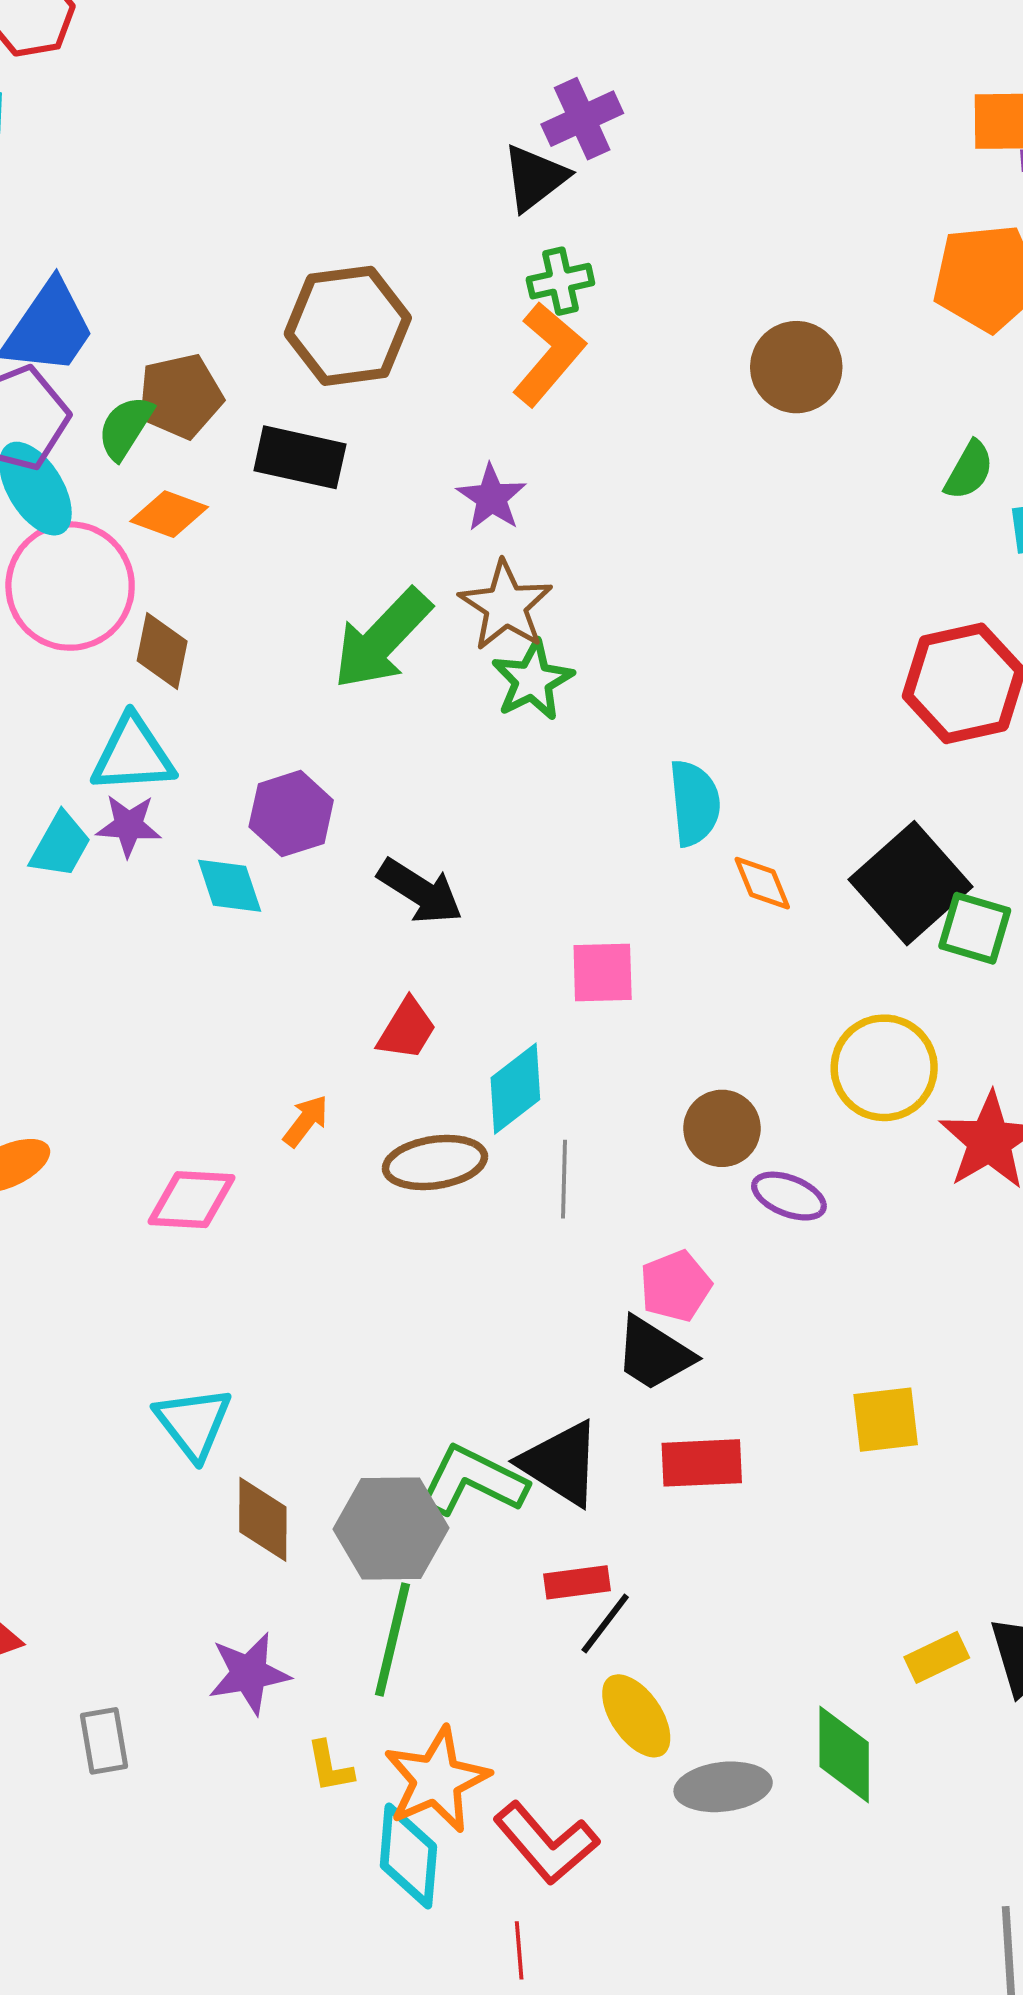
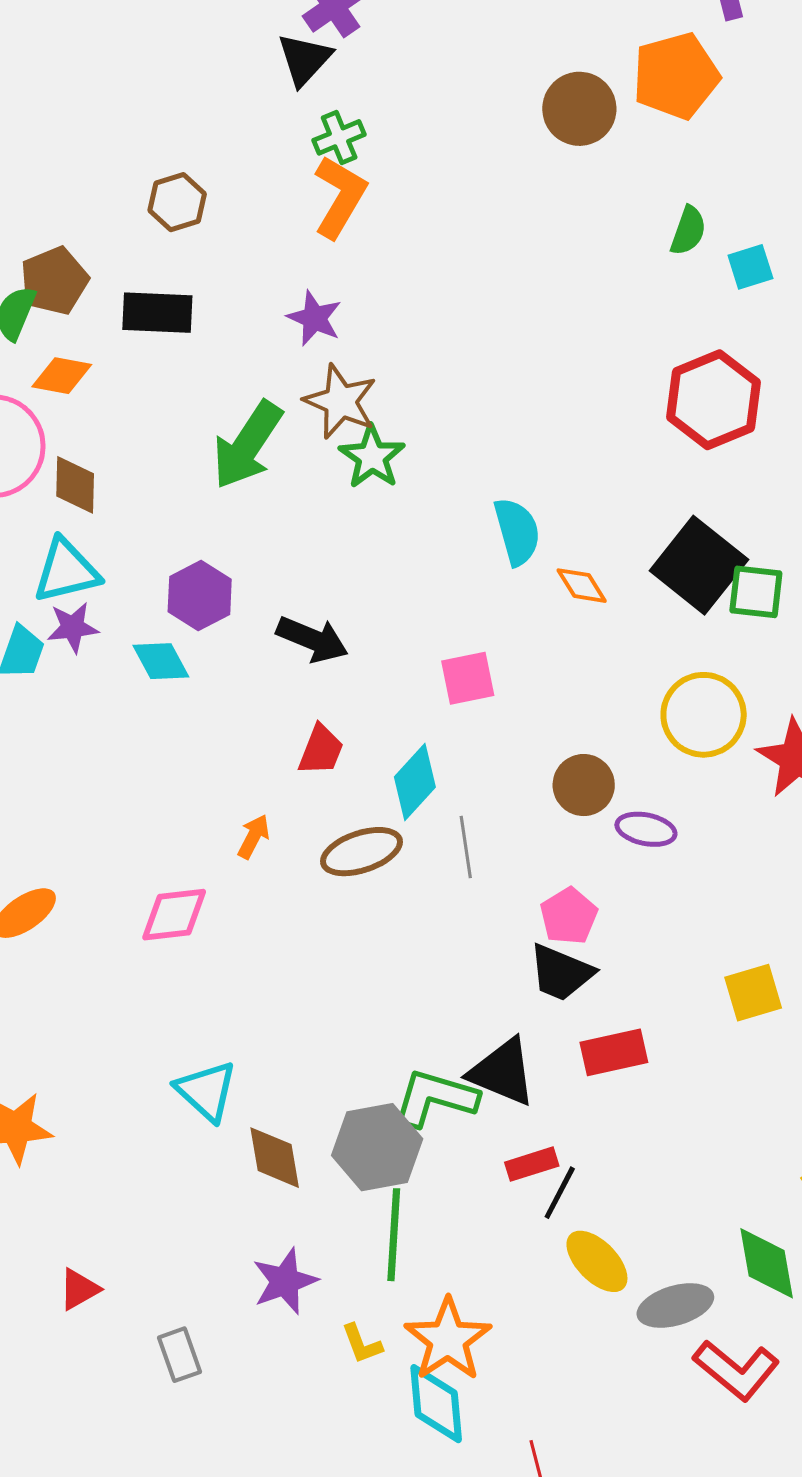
brown hexagon: (348, 326) -> (177, 202), size x0.6
brown circle: (796, 367) -> (579, 109), moved
red L-shape: (546, 1843) -> (736, 1370), moved

